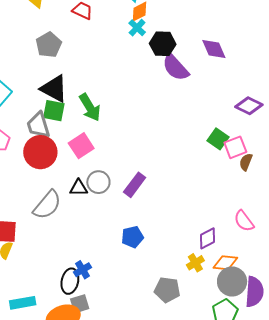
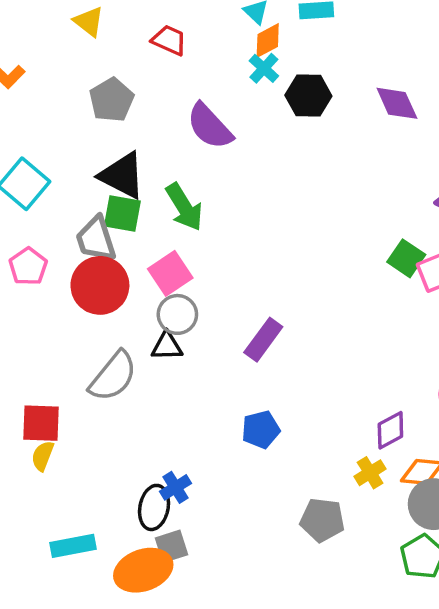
purple semicircle: (176, 67) -> (210, 126), moved
gray circle: (98, 182) -> (177, 314), moved

